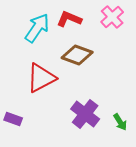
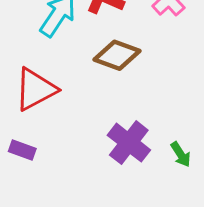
red triangle: (41, 78) -> (36, 89), moved

